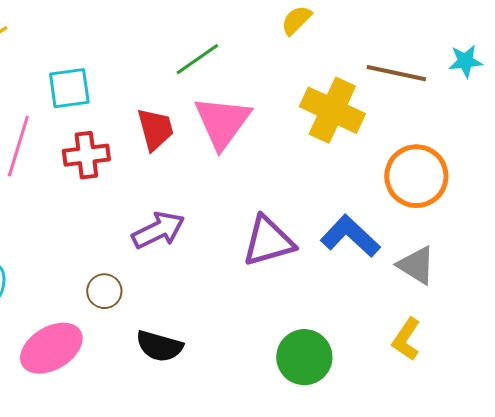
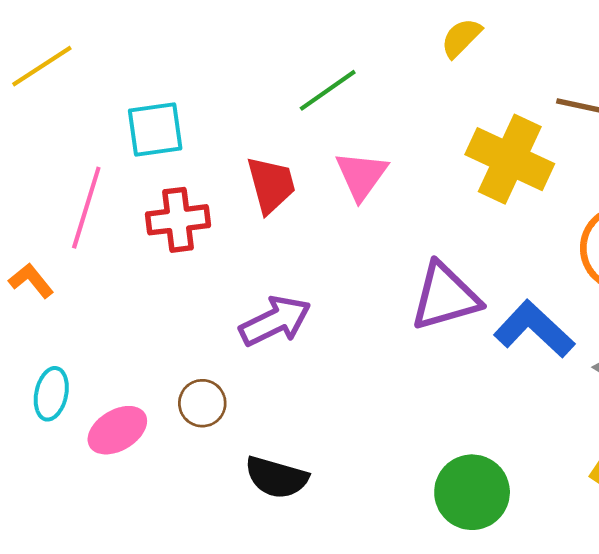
pink triangle: (222, 122) -> (361, 175), size x0.7
purple triangle: (268, 241) -> (445, 297), moved
pink ellipse: (51, 348) -> (117, 430), moved, size x0.7

